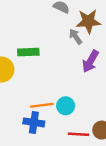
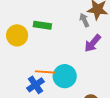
cyan circle: (66, 106) -> (65, 76), size x1.5
blue cross: (34, 122) -> (35, 85), turned 36

